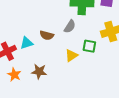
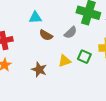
cyan triangle: (26, 43) -> (35, 18), moved
brown star: (39, 72) -> (39, 70), moved

